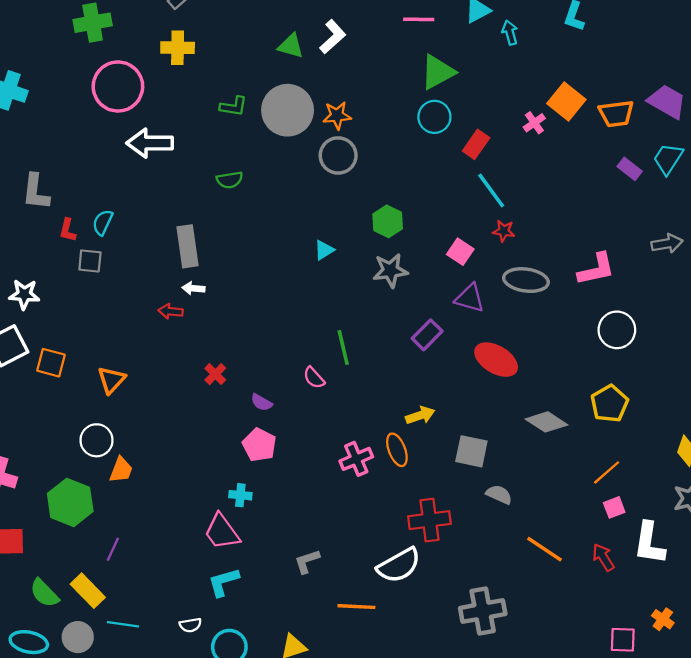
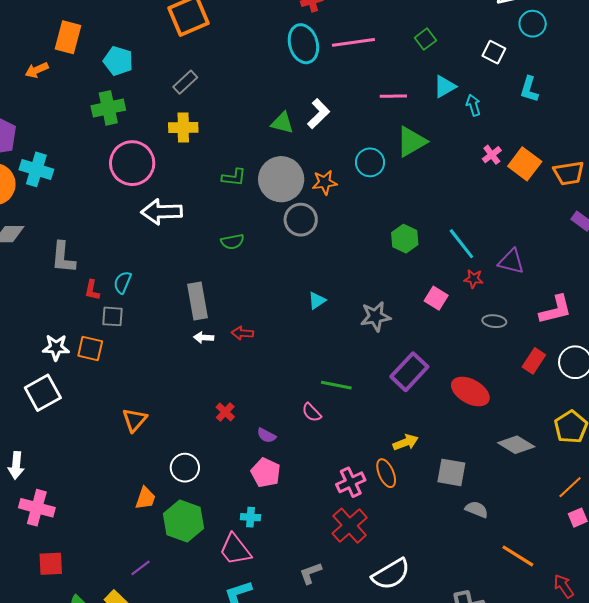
cyan circle: (434, 117) -> (370, 162), moved
pink cross: (534, 123) -> (492, 155), moved
red rectangle: (476, 144) -> (534, 361), moved
gray circle: (338, 155) -> (301, 220), moved
green hexagon: (388, 221) -> (405, 239), moved
gray ellipse: (526, 280) -> (494, 321), size x0.6
purple triangle: (470, 298) -> (511, 261), moved
red arrow: (171, 311) -> (242, 333), moved
purple rectangle: (427, 335) -> (409, 372), size x1.4
green line: (343, 347) -> (336, 385), turned -64
orange square: (51, 363) -> (90, 348), moved
white circle: (97, 440) -> (185, 468), moved
green hexagon: (70, 502) -> (184, 521), moved
red cross: (429, 520) -> (350, 526), moved, turned -33
purple line: (113, 549) -> (140, 568), turned 30
red arrow: (603, 557) -> (564, 586), moved

